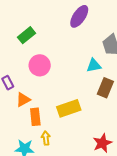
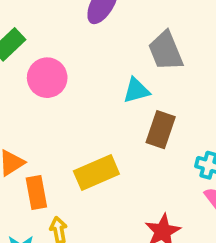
pink circle: (40, 65) -> (47, 78), moved

